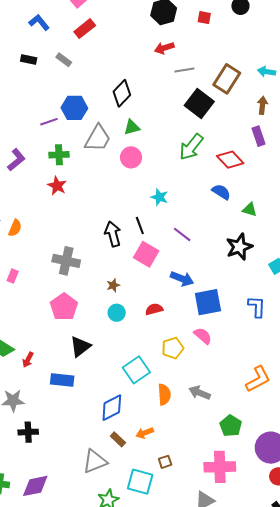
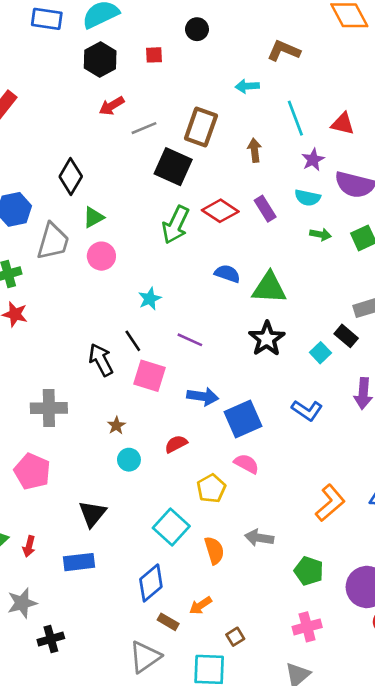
cyan arrow: (267, 72) -> (247, 86), moved
purple rectangle: (259, 136) -> (265, 209), moved
red diamond: (230, 160) -> (220, 211), moved
cyan star: (159, 197) -> (150, 299), turned -30
green triangle: (250, 210) -> (269, 288), size x1.8
pink pentagon: (64, 307) -> (32, 471), moved
blue L-shape: (257, 307) -> (307, 410), turned 135
pink cross: (220, 467) -> (307, 627), size x0.7

